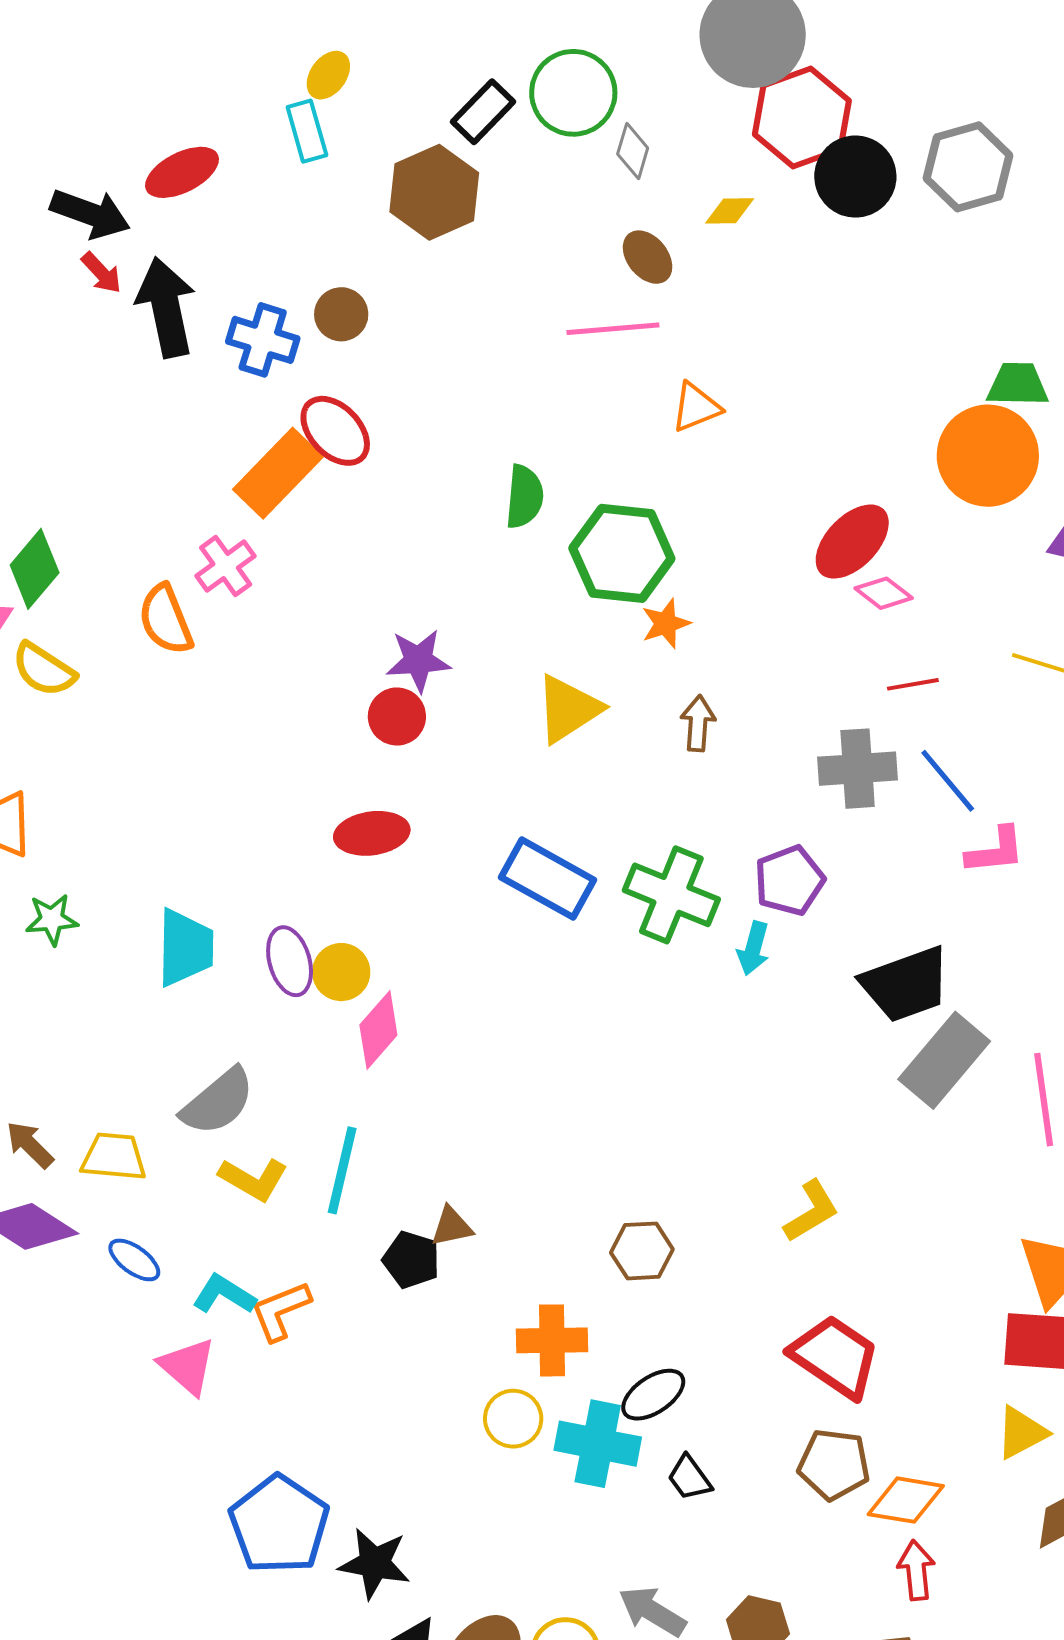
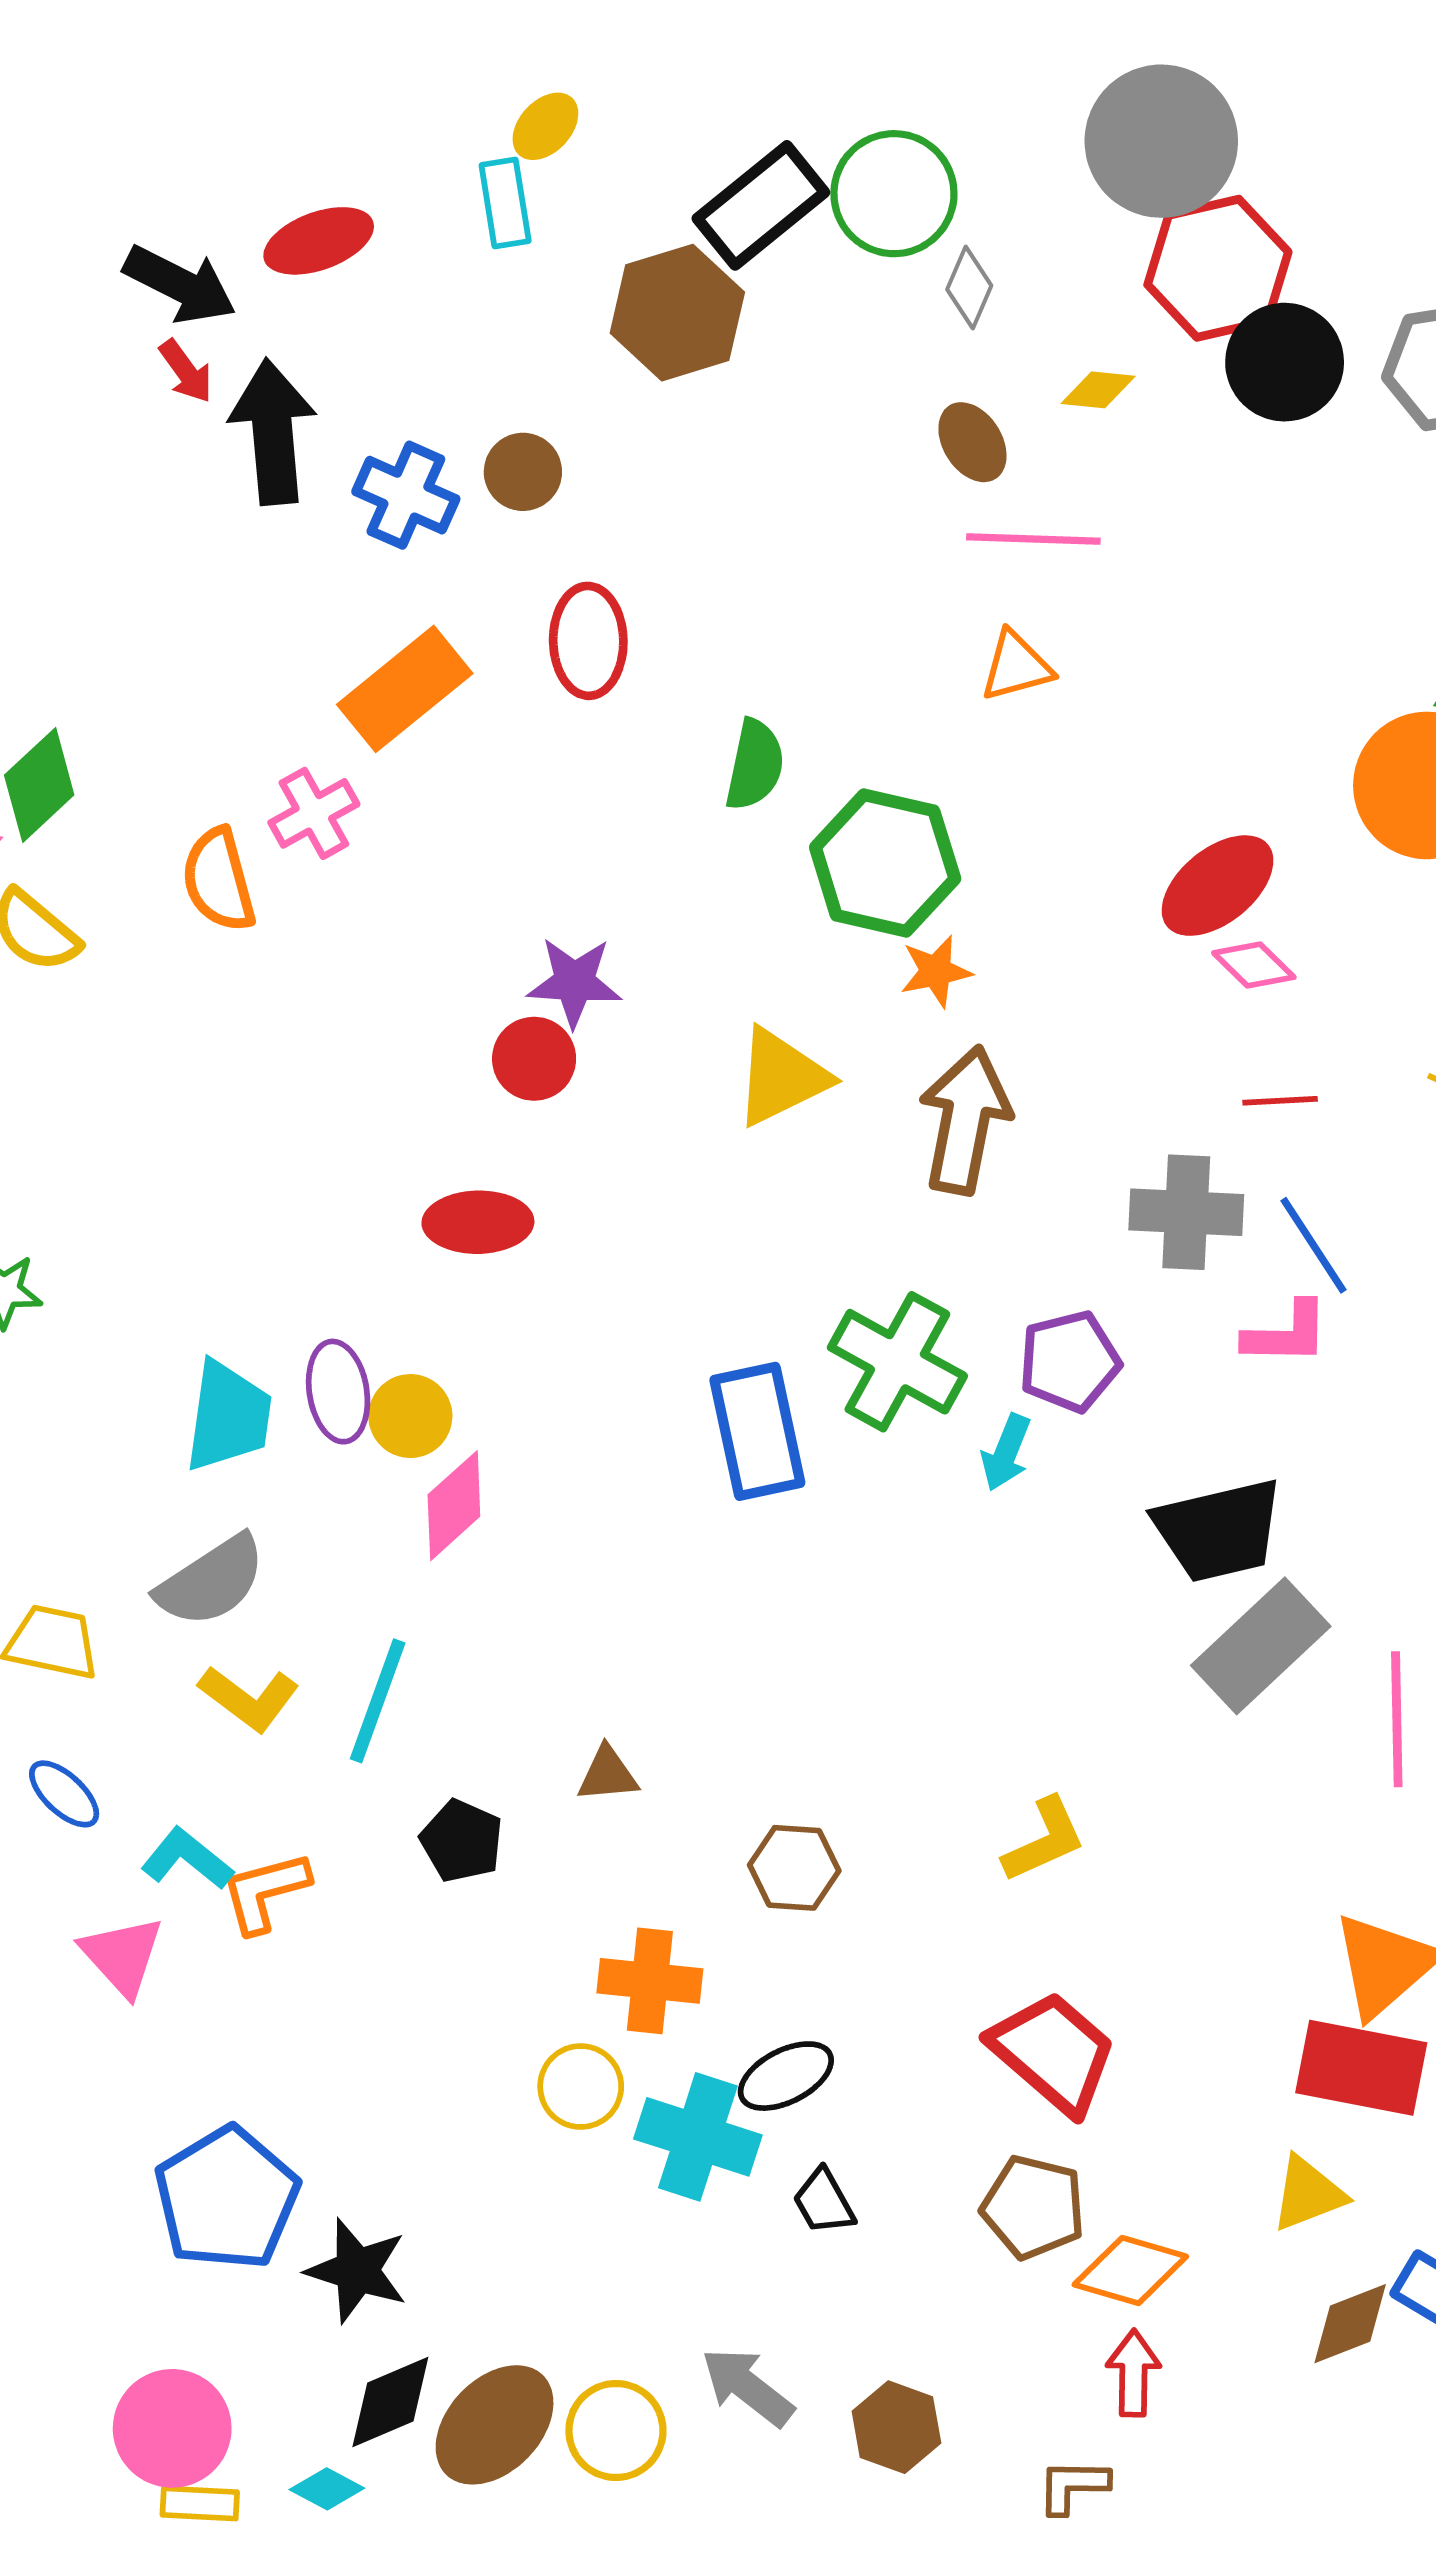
black rectangle: (483, 112) -> (761, 205), size x1.4
pink line: (613, 329) -> (1033, 539), moved
red ellipse: (335, 431) -> (588, 641), moved, turned 36
brown arrow: (698, 723) -> (965, 1120), size x1.8
pink L-shape: (995, 851) -> (1286, 1334), moved
blue rectangle: (547, 879) -> (757, 1431), moved, turned 42
cyan trapezoid: (185, 948) -> (228, 1416), moved
brown triangle: (452, 1227) -> (608, 1774), moved

